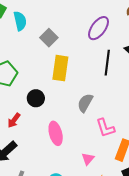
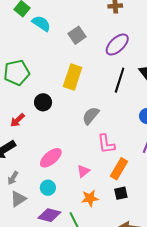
cyan semicircle: (20, 21) -> (41, 23), turned -54
gray square: (49, 38) -> (77, 35), moved
pink ellipse: (56, 133) -> (51, 158), moved, turned 55

